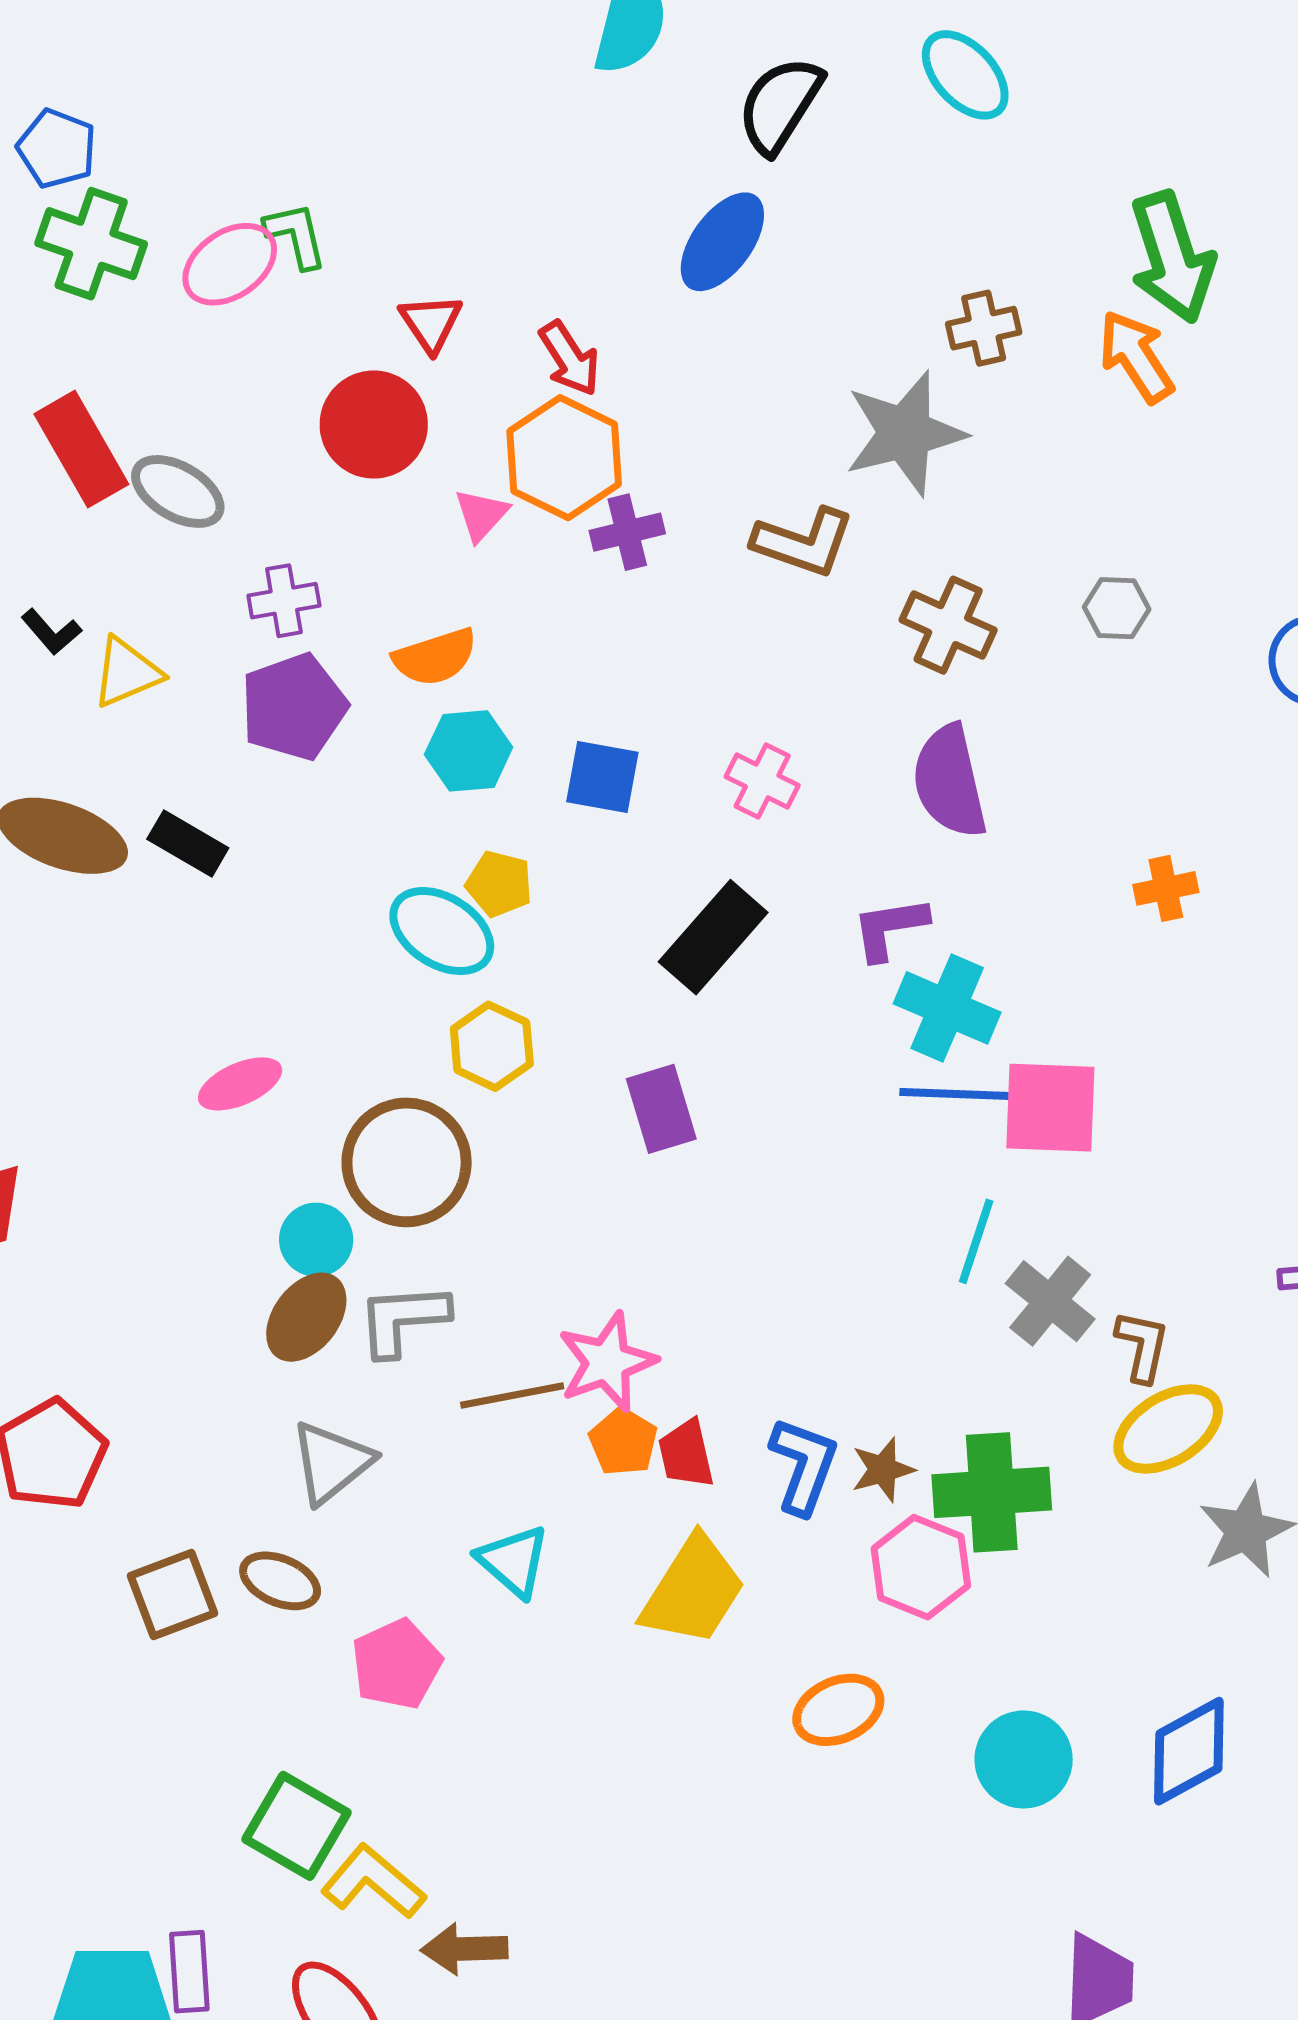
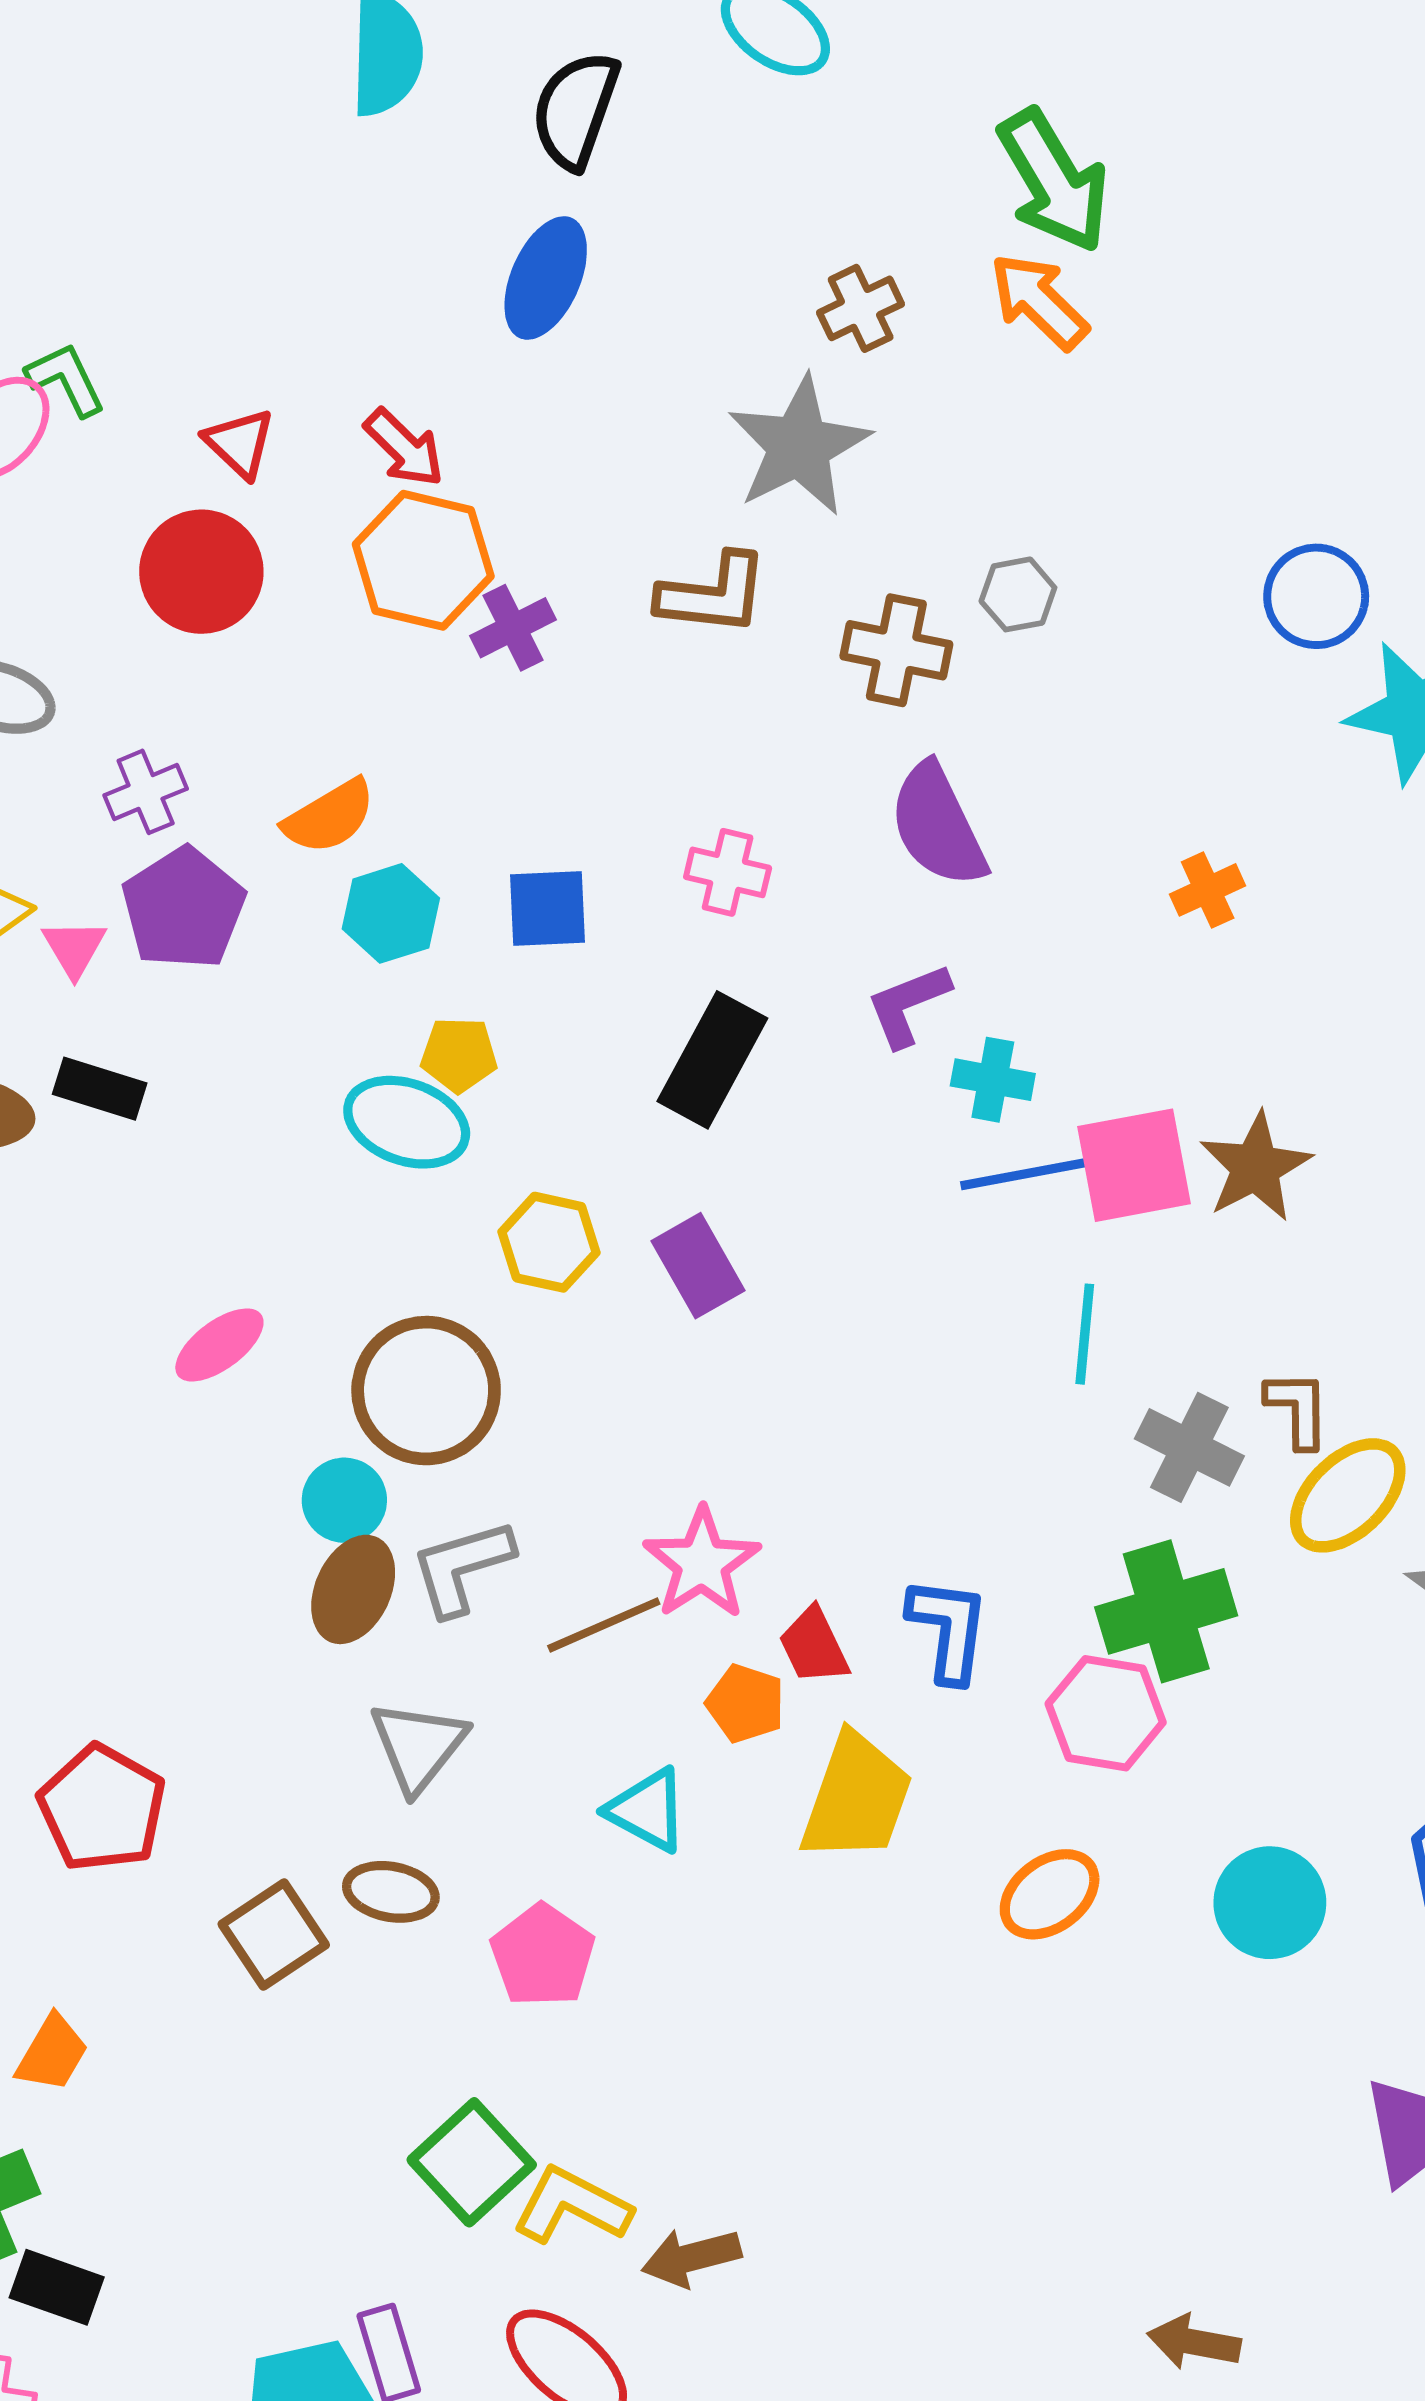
pink triangle: (481, 515) -> (74, 948), moved
gray hexagon: (1117, 608) -> (1018, 594), moved
cyan cross: (947, 1008) -> (993, 1080), size x0.7
yellow hexagon: (492, 1046) -> (549, 1242), moved
gray cross: (1050, 1301) -> (1189, 1447), moved
orange pentagon: (623, 1442) -> (746, 1703), moved
brown star: (883, 1470) -> (1255, 1167), moved, size x1.5
green square: (296, 1826) -> (472, 2162), turned 30

